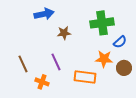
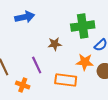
brown star: (64, 33) -> (55, 44), moved

